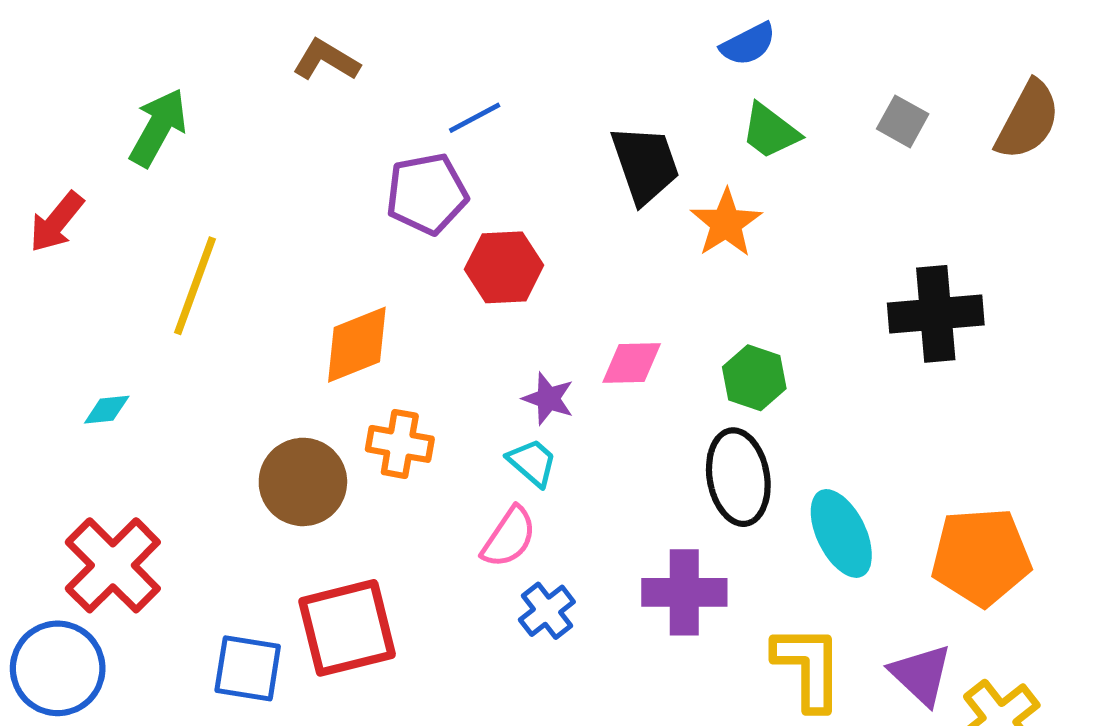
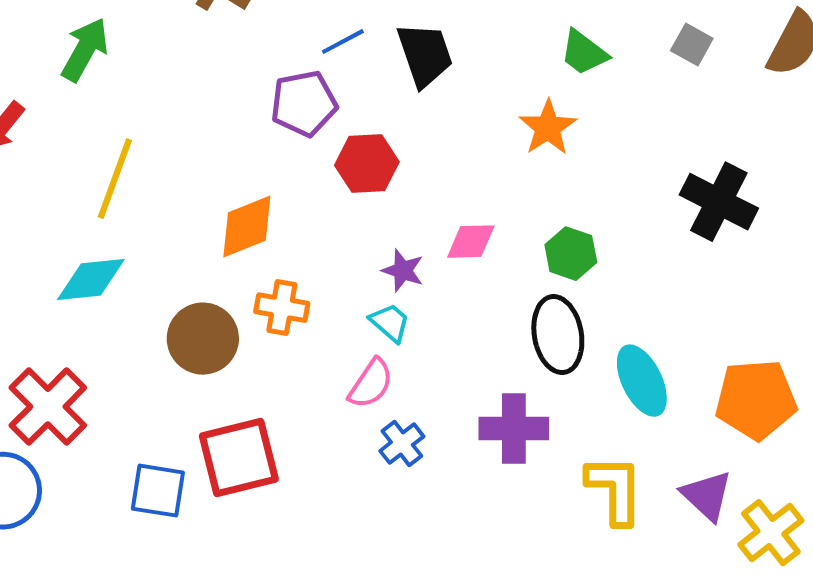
black trapezoid: (645, 164) -> (425, 55), moved
black cross: (936, 314) -> (719, 202), turned 32
cyan diamond: (107, 410) -> (91, 280), moved, size x1.8

